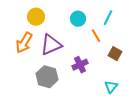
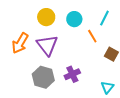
yellow circle: (36, 17) -> (46, 17), moved
purple triangle: (51, 45) -> (47, 45), turned -45
purple cross: (80, 65) -> (72, 74), moved

